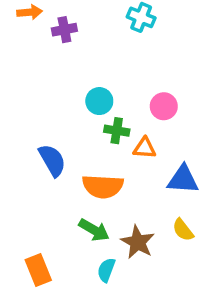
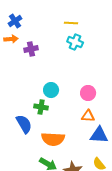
green cross: (117, 131) -> (41, 107), moved
orange triangle: (145, 148) -> (88, 116), moved

